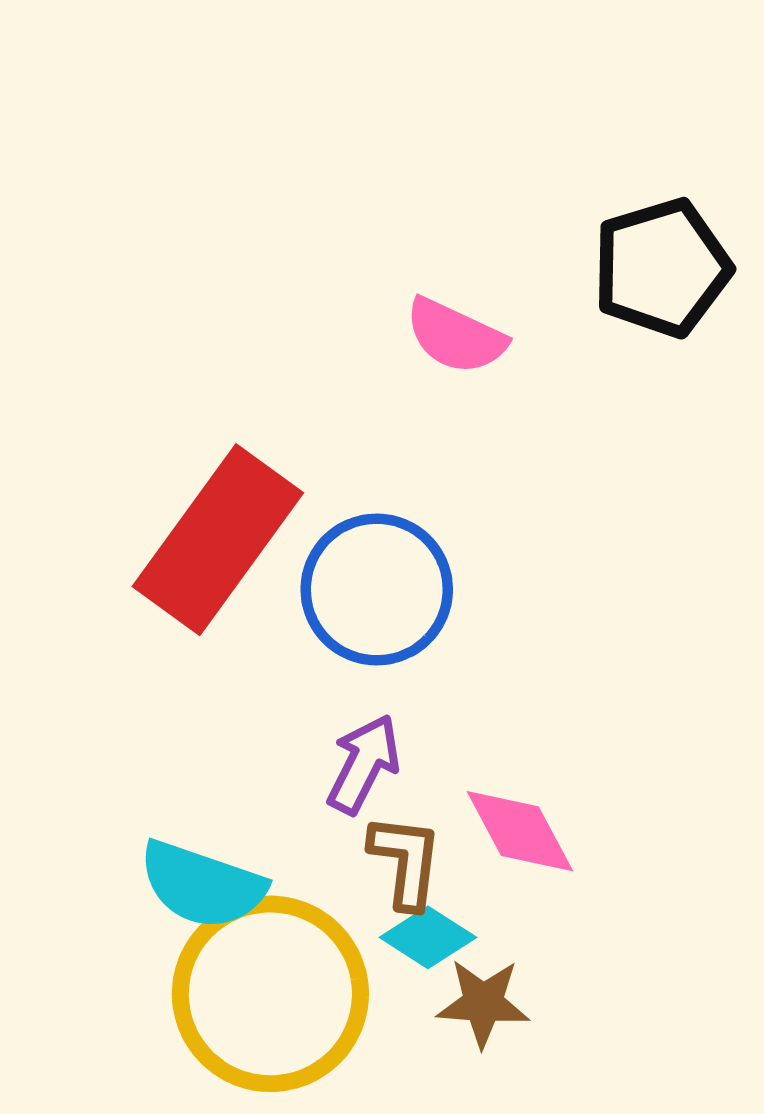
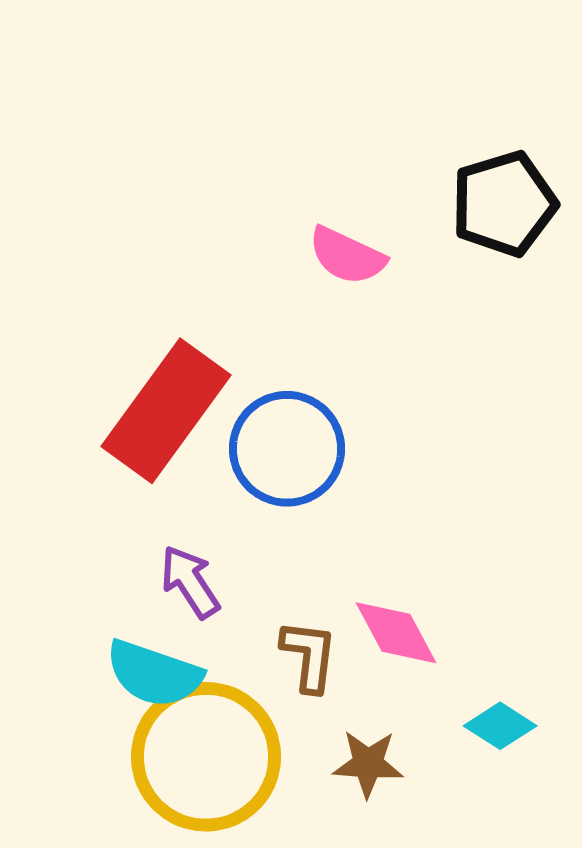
purple arrow: (364, 764) -> (190, 582), moved, turned -60
cyan diamond: (428, 937) -> (500, 726), moved

